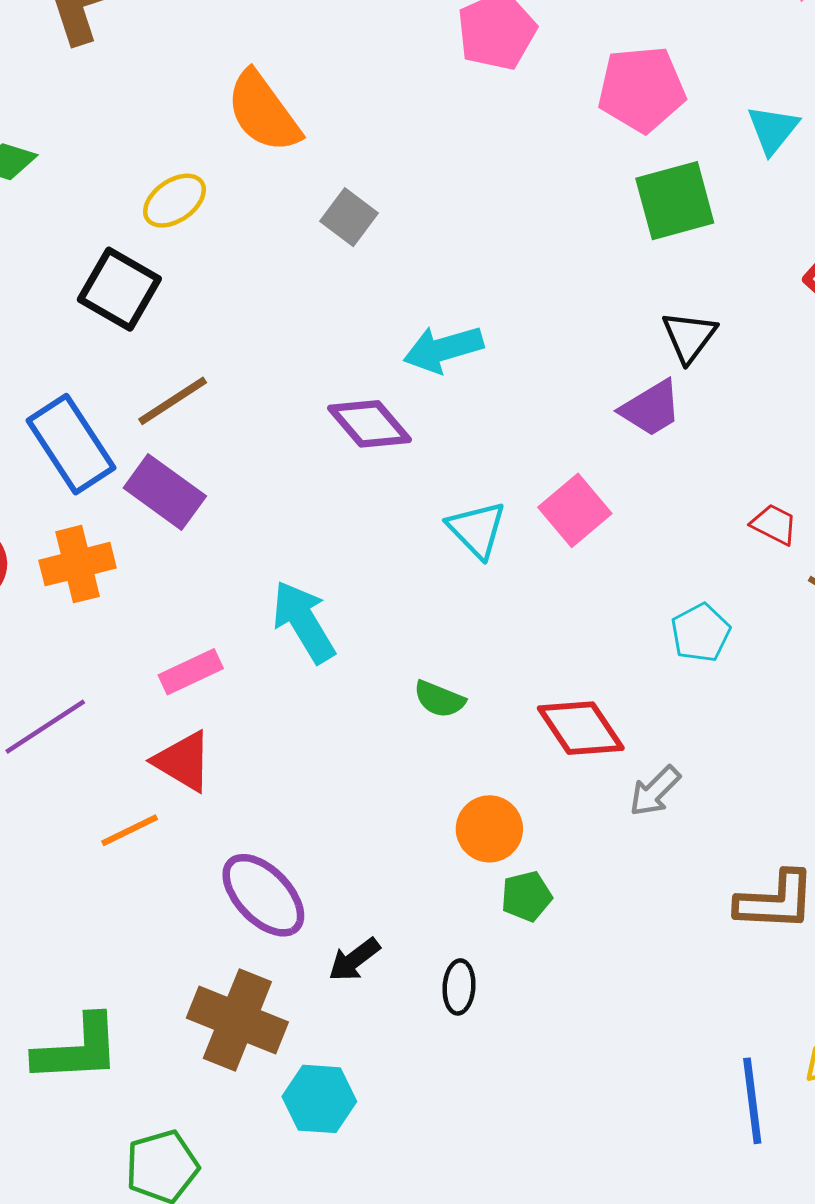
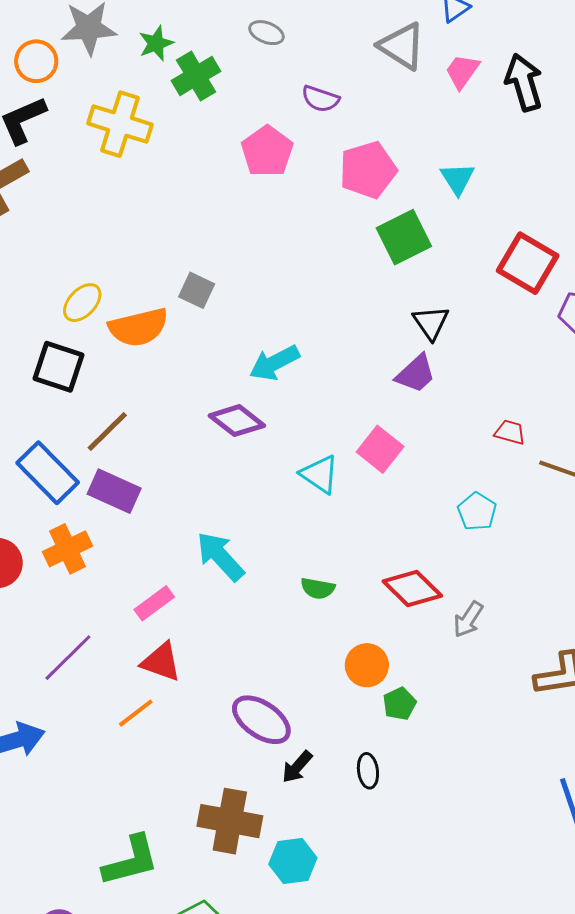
orange semicircle: (263, 112) -> (138, 327), moved, turned -56
purple ellipse: (263, 895) -> (261, 720), moved

